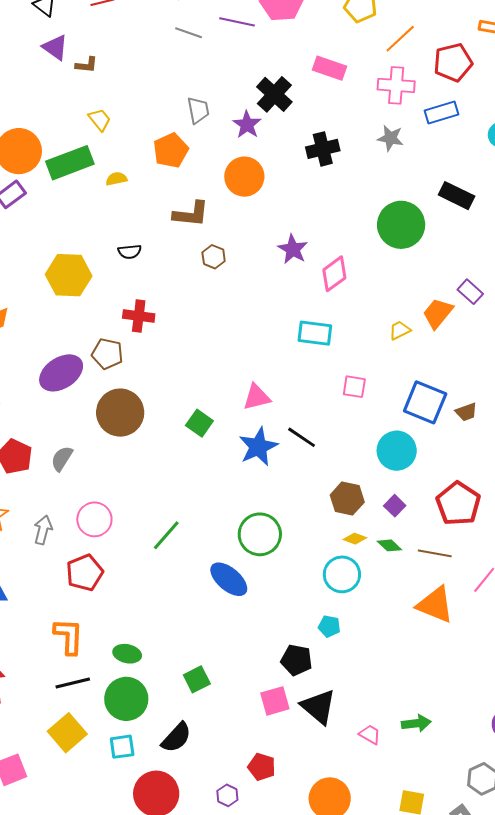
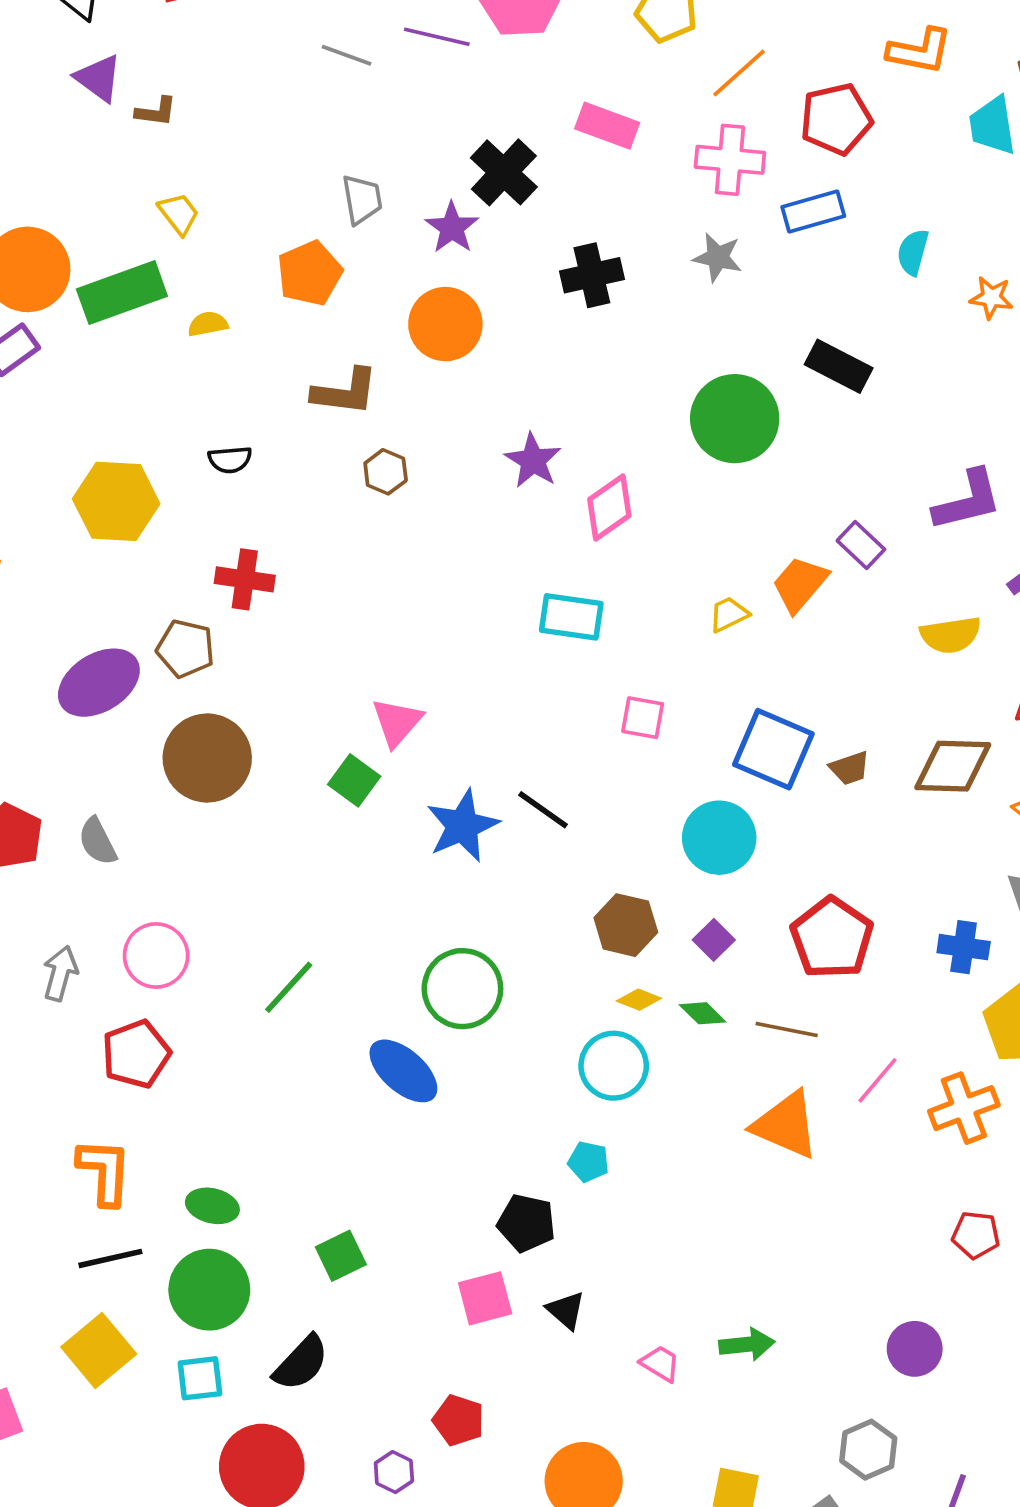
pink triangle: (257, 397) -> (397, 722), moved, turned -36
gray semicircle: (62, 459) -> (98, 841), turned -60
black triangle: (319, 707) -> (566, 1310), size x0.6

